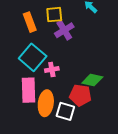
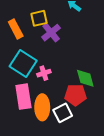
green diamond: (92, 80) -> (85, 78), turned 70
white square: (65, 111) -> (63, 113), turned -36

